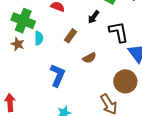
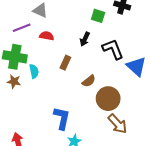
blue L-shape: (58, 75) -> (62, 118), moved
brown circle: (125, 81) -> (108, 99), moved

